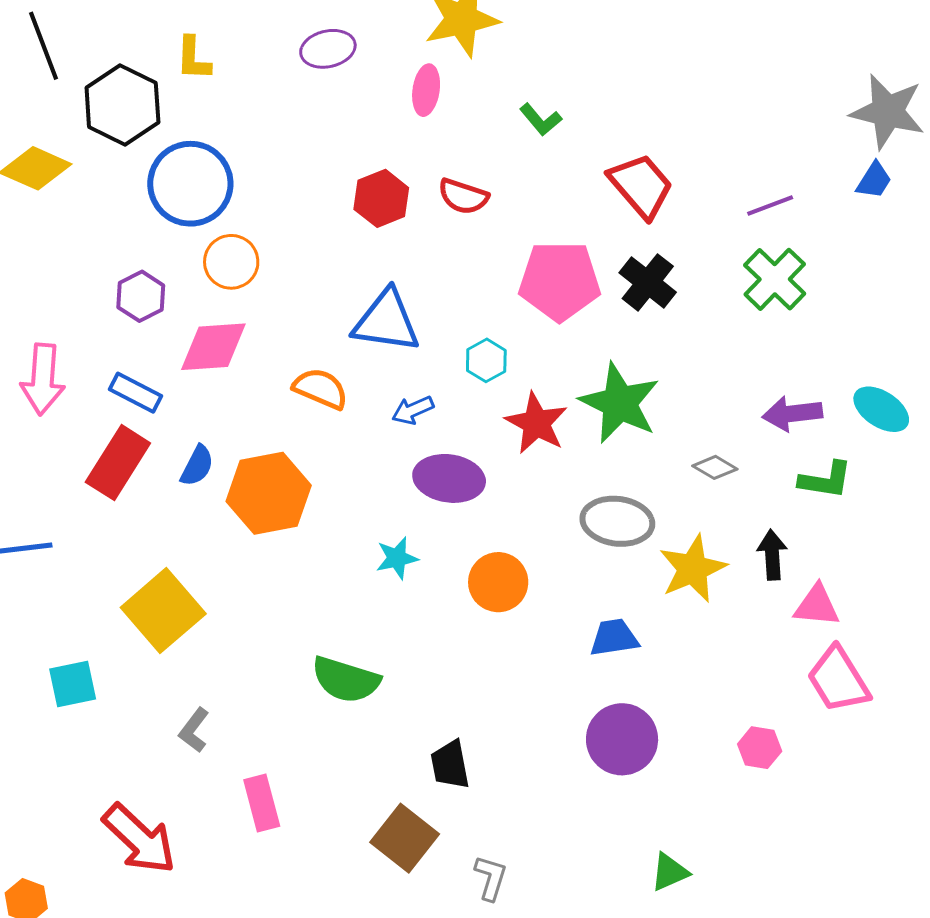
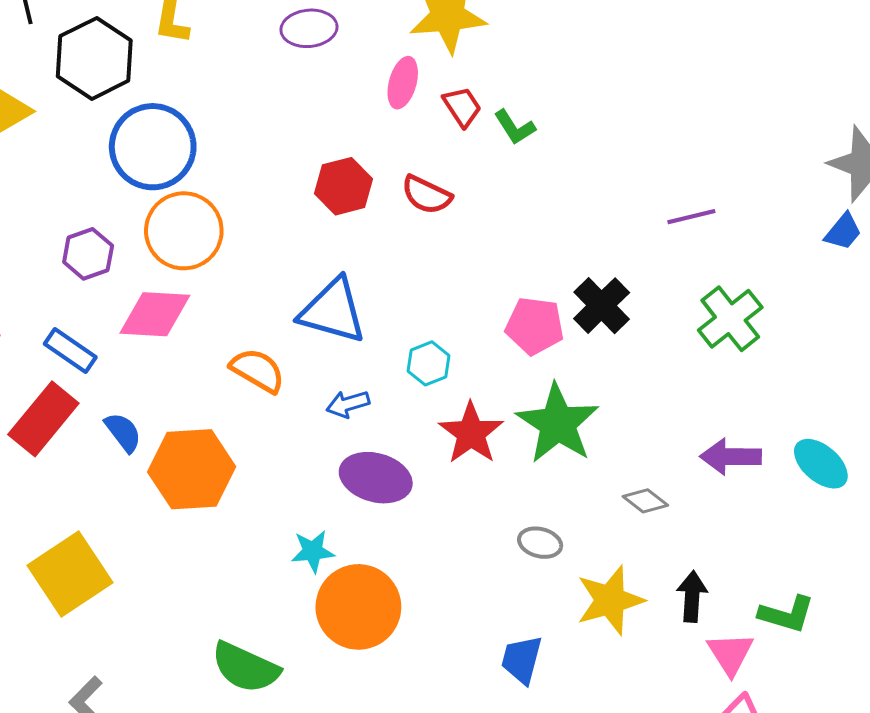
red trapezoid: (641, 186) -> (462, 107), moved, size x0.6
purple line: (770, 205) -> (691, 217), moved
orange circle: (231, 262) -> (184, 231), size x1.4
pink pentagon: (560, 281) -> (535, 326), moved, size x0.7
blue semicircle: (197, 466) -> (123, 432), turned -72
green L-shape: (826, 480) -> (787, 614), moved
gray ellipse: (617, 521) -> (540, 543), size x0.6
orange circle: (498, 582) -> (358, 607), moved, size x1.4
pink triangle: (817, 606) -> (730, 654), turned 45
blue trapezoid: (614, 638) -> (522, 660), turned -74

